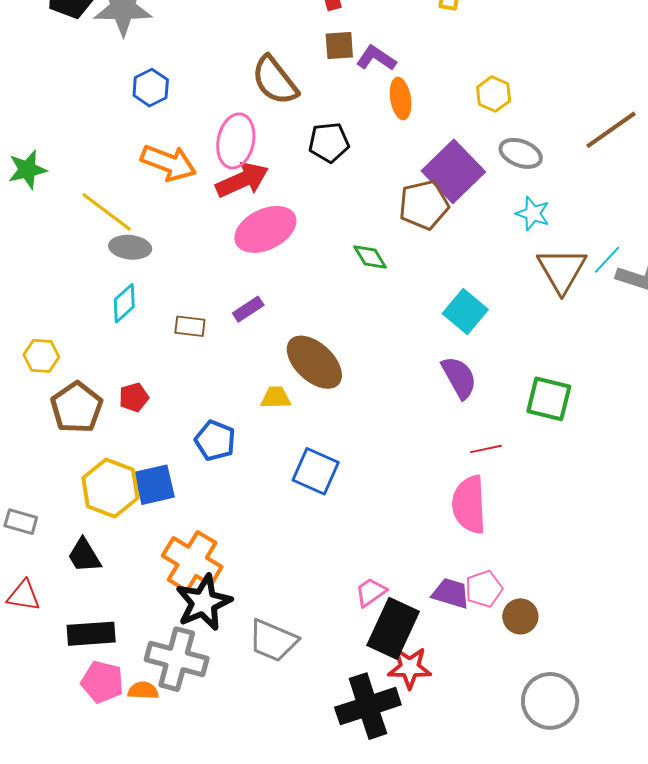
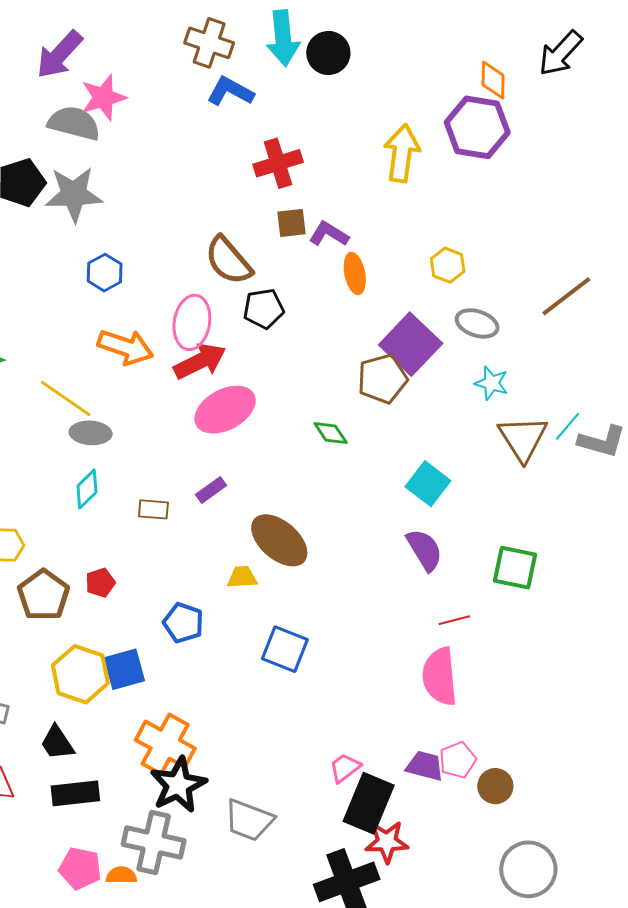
black pentagon: (329, 142) -> (264, 309), moved
black rectangle: (91, 634) -> (75, 793), moved

